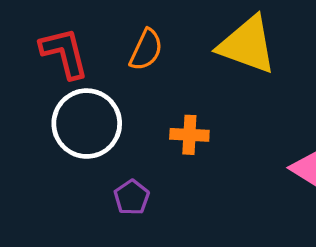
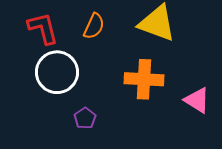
orange cross: (189, 135) -> (144, 79), moved, size x1.6

